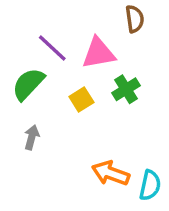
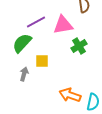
purple line: (52, 48) -> (36, 22), turned -72
yellow square: (81, 100) -> (42, 61), moved, turned 32

